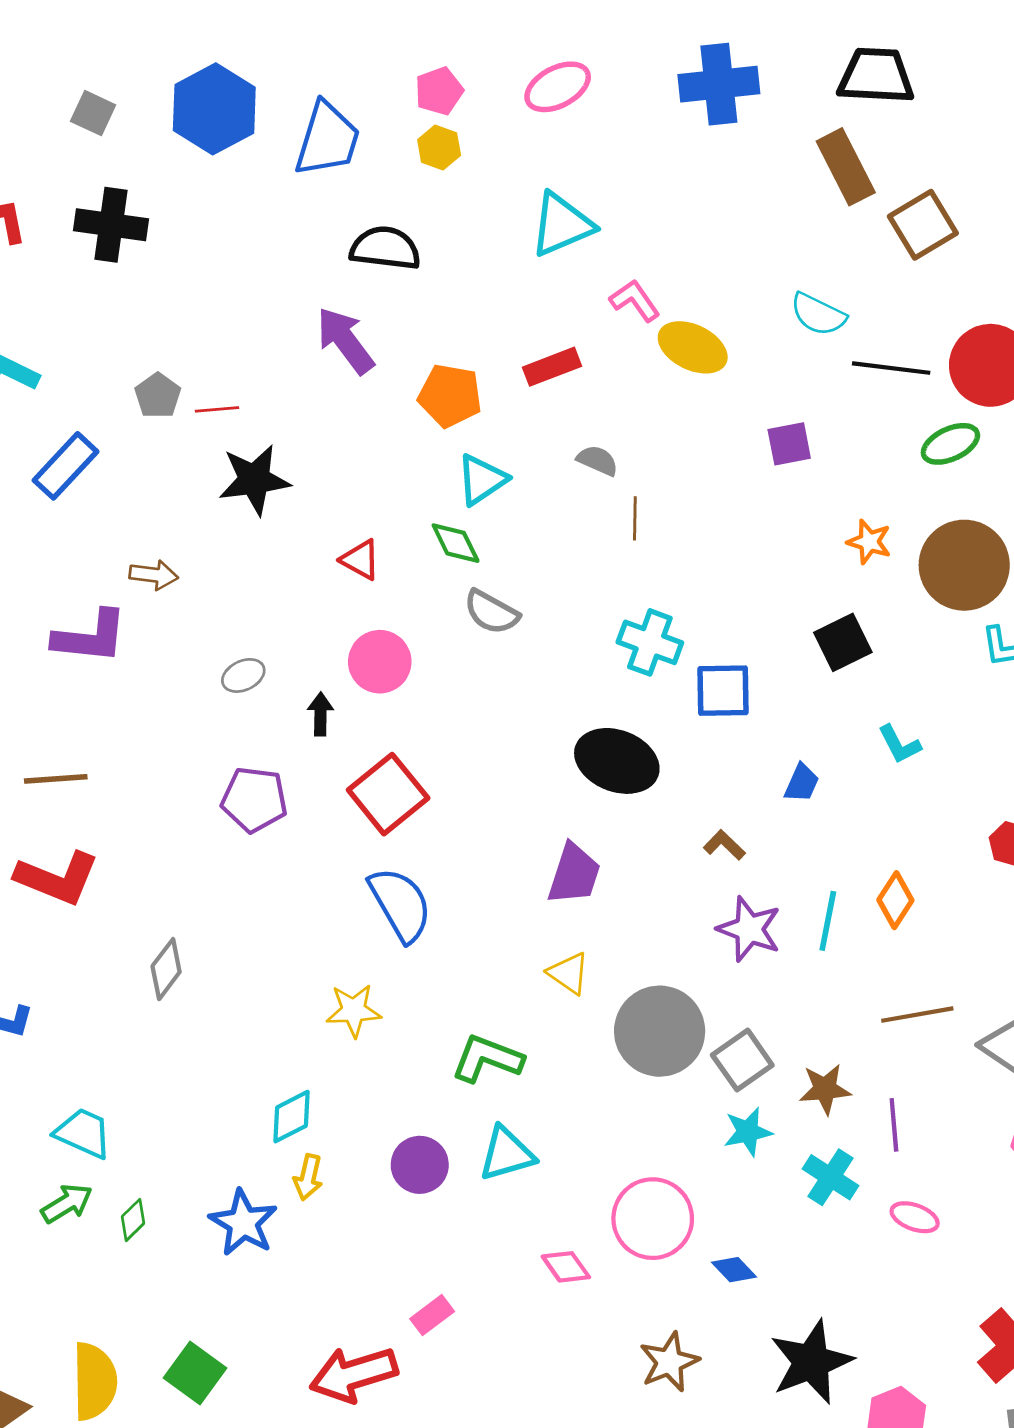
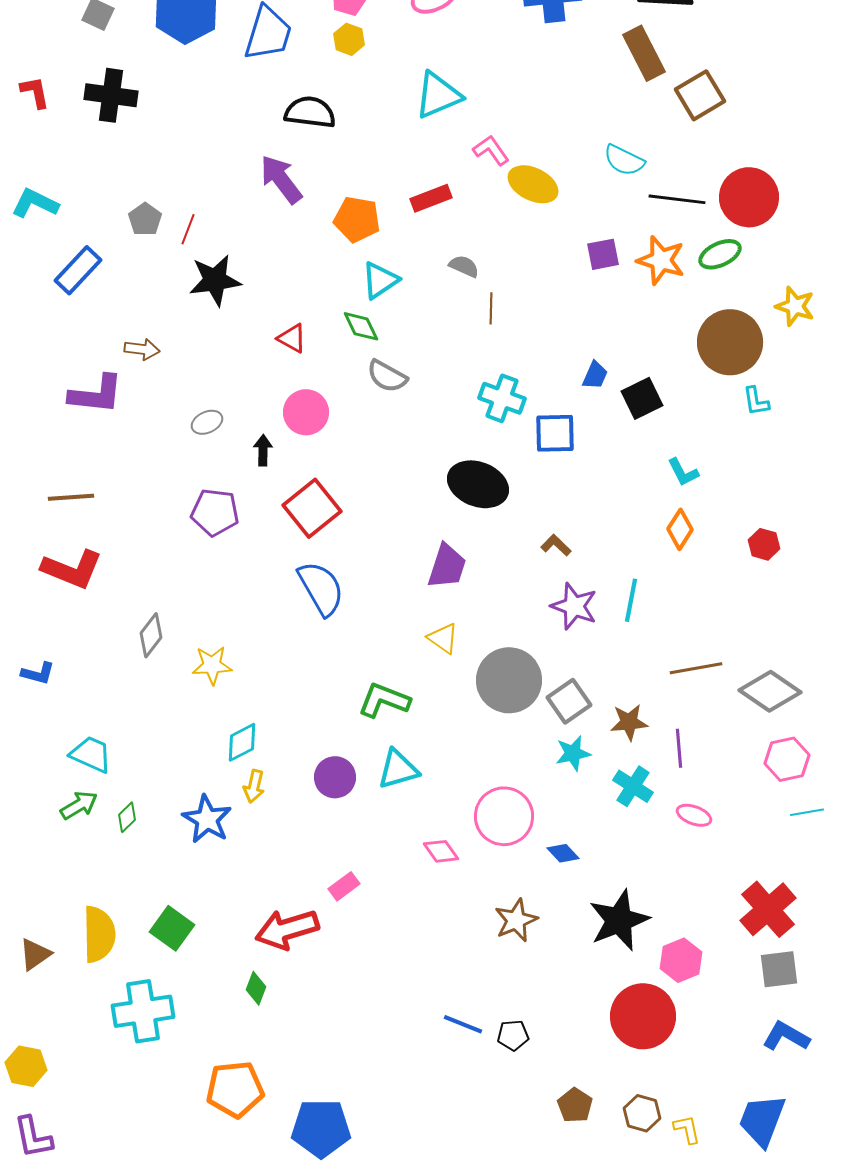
red line: (217, 409) -> (188, 229), turned -64
orange star: (869, 542) -> (661, 260), moved, size x1.5
blue trapezoid: (802, 783) -> (595, 375), moved
orange diamond: (895, 900) -> (680, 529), moved
yellow star: (354, 1010) -> (212, 665), moved

